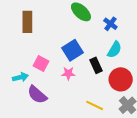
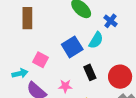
cyan semicircle: (114, 50) -> (96, 40), moved
black rectangle: (96, 65) -> (90, 72), moved
pink star: (68, 73) -> (65, 86), moved

